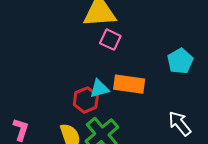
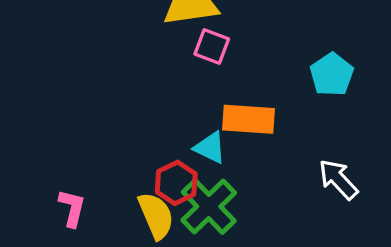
cyan triangle: (99, 89) -> (210, 148), moved, turned 45
red hexagon: (86, 100) -> (176, 183), moved

